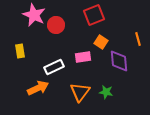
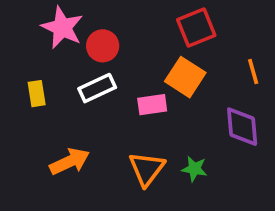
red square: (94, 15) -> (196, 27), moved
orange square: (101, 42) -> (185, 77), size x1.5
purple diamond: (119, 61) -> (242, 127), moved
white rectangle: (54, 67) -> (97, 88), moved

